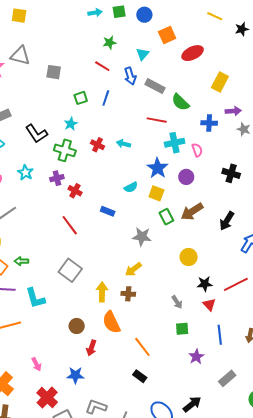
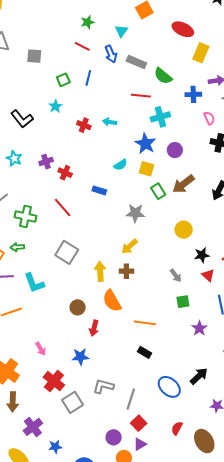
red ellipse: (193, 53) -> (183, 29), moved, turned 55
green cross: (65, 150) -> (25, 216), moved
pink semicircle: (197, 150) -> (209, 118), moved
orange line: (142, 347) -> (145, 323), turned -40

